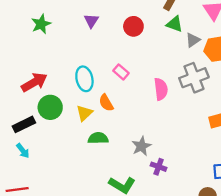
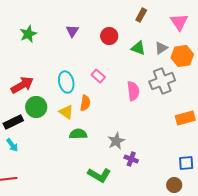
green triangle: (175, 24) -> (138, 48), moved
orange semicircle: (106, 103) -> (85, 103), turned -140
yellow triangle: (84, 113) -> (66, 112), turned -42

